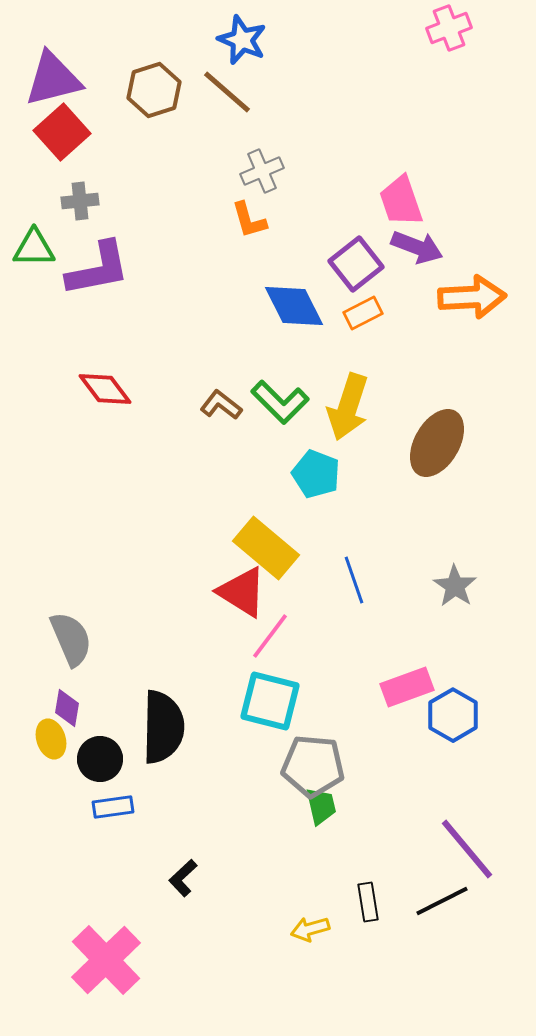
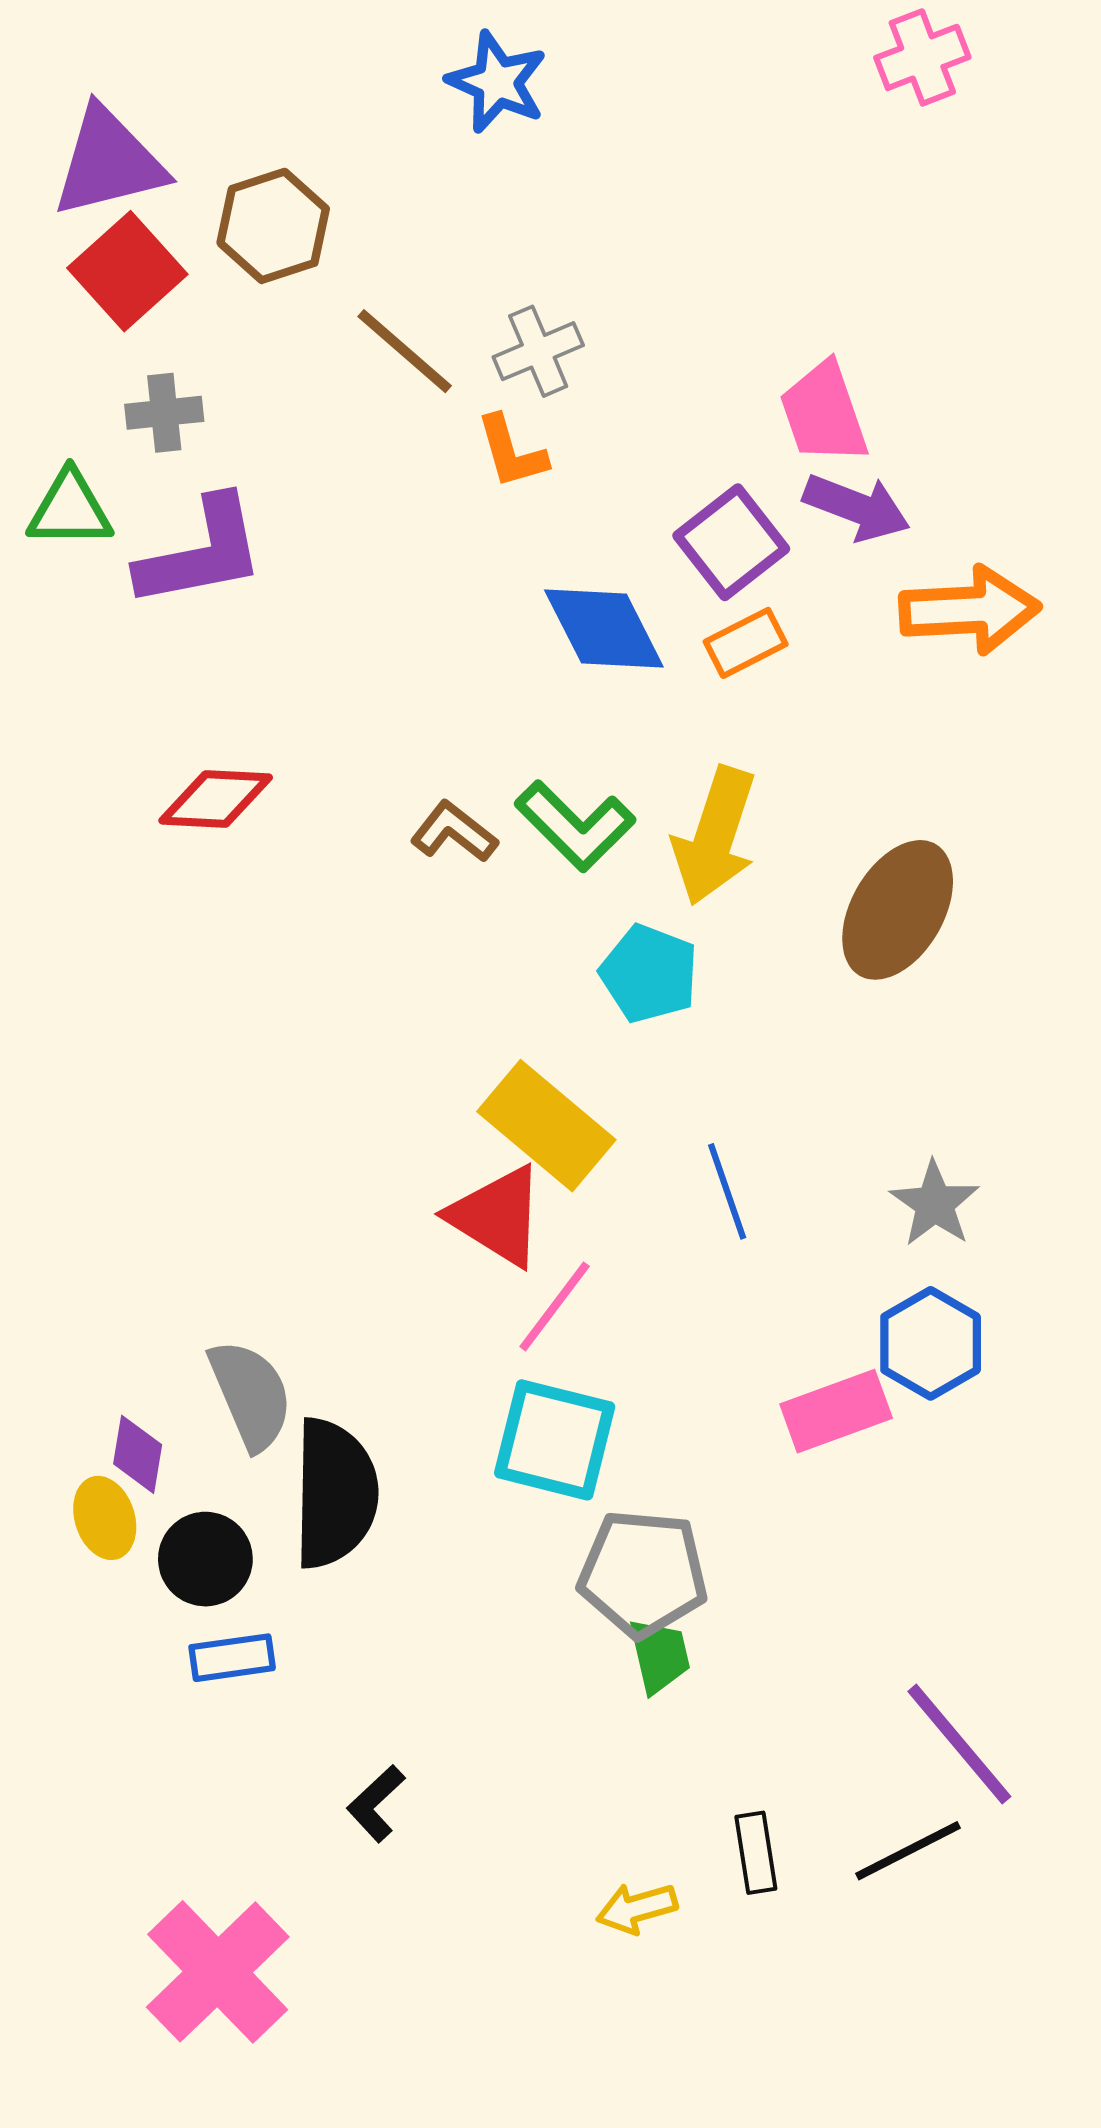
brown hexagon: (154, 90) -> (273, 226), moved
brown line: (227, 92) -> (405, 351), moved
red diamond: (105, 389) -> (216, 799), turned -50
gray semicircle: (71, 639) -> (251, 1395), moved
blue hexagon: (453, 715) -> (931, 1343), moved

